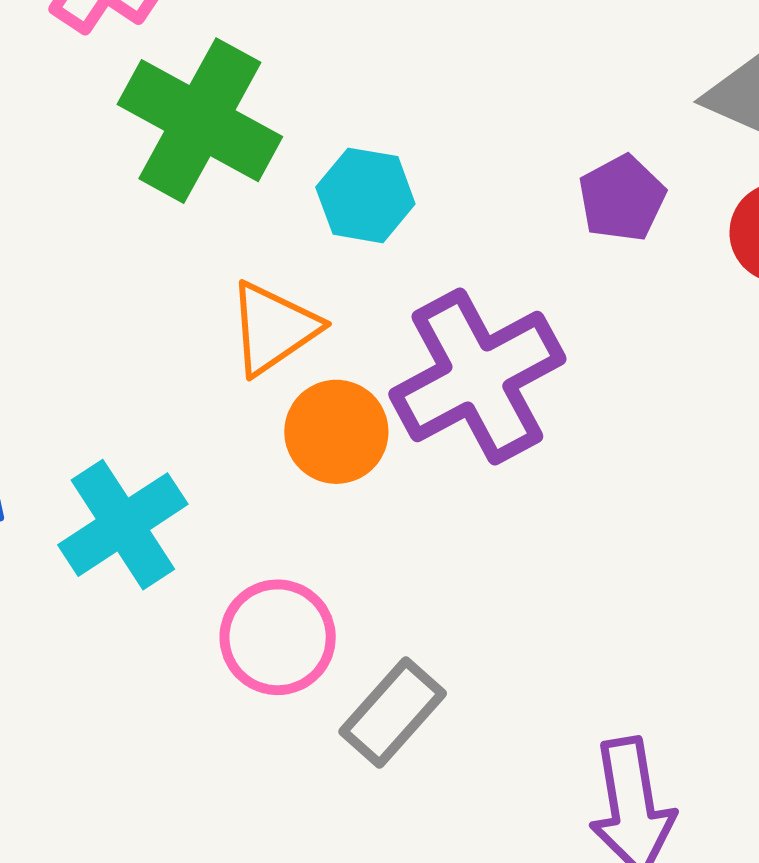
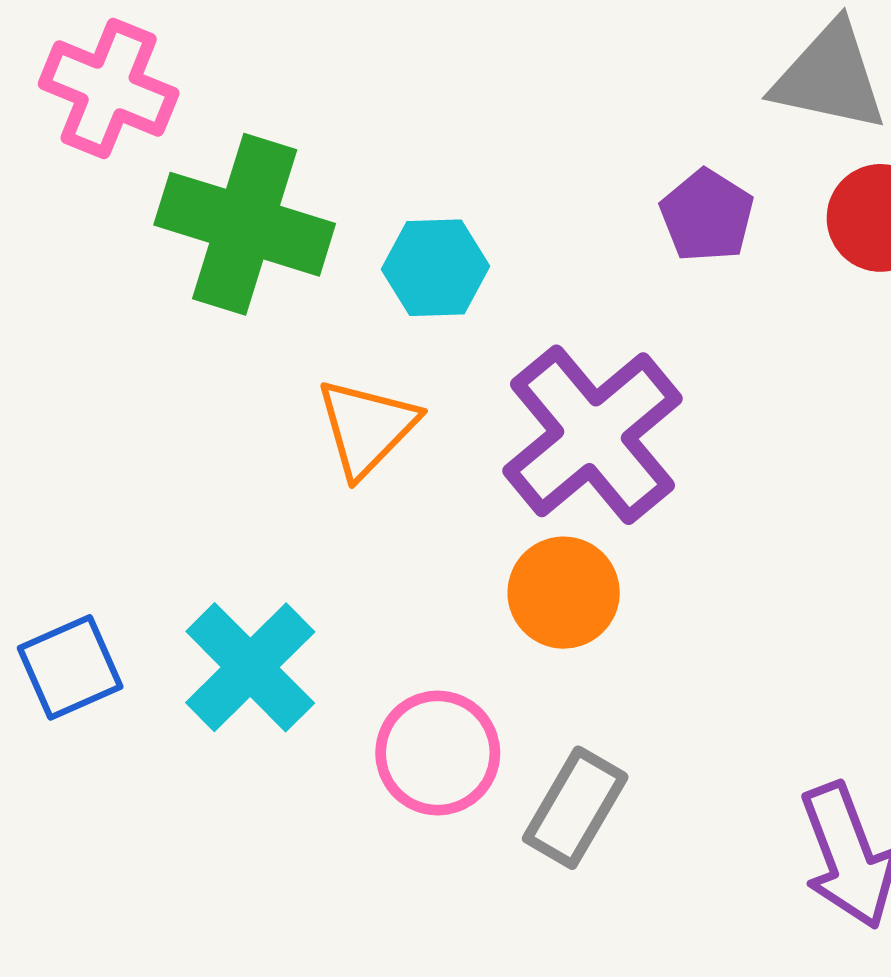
orange circle: (336, 432) -> (564, 593), moved

